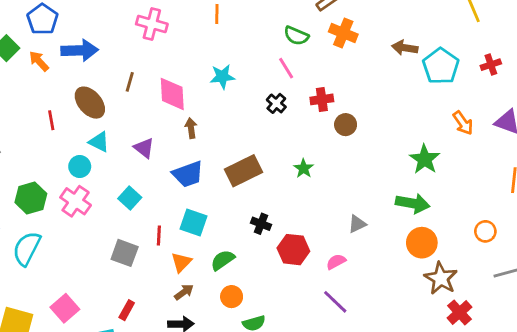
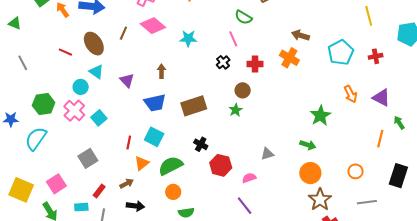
orange cross: (343, 33) -> (289, 58), moved
brown arrow: (405, 48) -> (301, 35), moved
pink diamond: (172, 94) -> (153, 26), moved, turned -55
red line: (51, 120) -> (65, 52), turned -64
brown circle: (346, 125) -> (243, 90), moved
cyan square: (130, 198) -> (99, 118), moved
green arrow: (413, 203) -> (308, 145), size x0.7
gray square: (125, 253) -> (88, 158), moved, turned 30
green semicircle: (223, 260) -> (171, 166), size x1.4
brown arrow: (184, 292) -> (127, 183), moved

